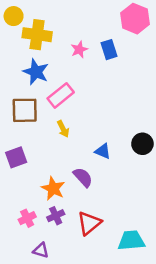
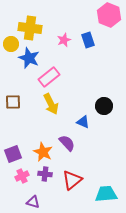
yellow circle: (14, 16) -> (11, 44), moved
brown square: (25, 110) -> (13, 102), moved, size x0.7
yellow arrow: (63, 129) -> (51, 104), size x1.5
black circle: (142, 144) -> (104, 106), moved
purple square: (16, 157) -> (13, 154), moved
purple cross: (56, 216) -> (45, 174), turned 32

